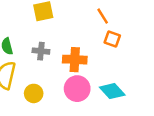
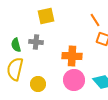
gray cross: (41, 51) -> (36, 42), moved

